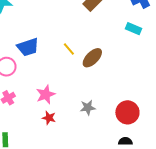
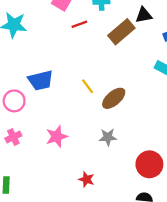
gray star: (88, 108) -> (108, 137), moved
red star: (49, 118) -> (86, 179), moved

